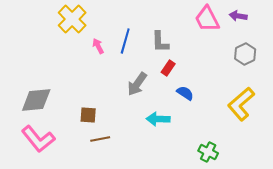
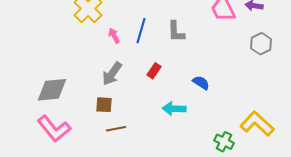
red rectangle: (168, 68) -> (154, 71), moved
gray arrow: (137, 84) -> (112, 74), moved
yellow L-shape: (241, 104) -> (257, 124), moved, turned 84

